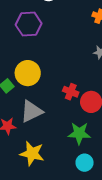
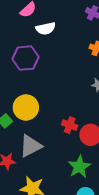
green star: (79, 133) -> (79, 167), turned -30

